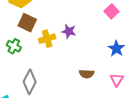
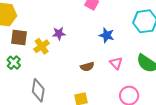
green cross: (14, 46) -> (14, 63), turned 32

